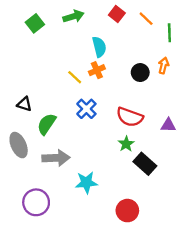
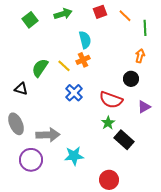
red square: (117, 14) -> (100, 12), turned 32
black circle: (140, 73) -> (131, 79), moved
green semicircle: (47, 124) -> (40, 68), moved
purple triangle: (168, 125) -> (144, 107), turned -32
purple circle: (36, 202) -> (31, 160), moved

